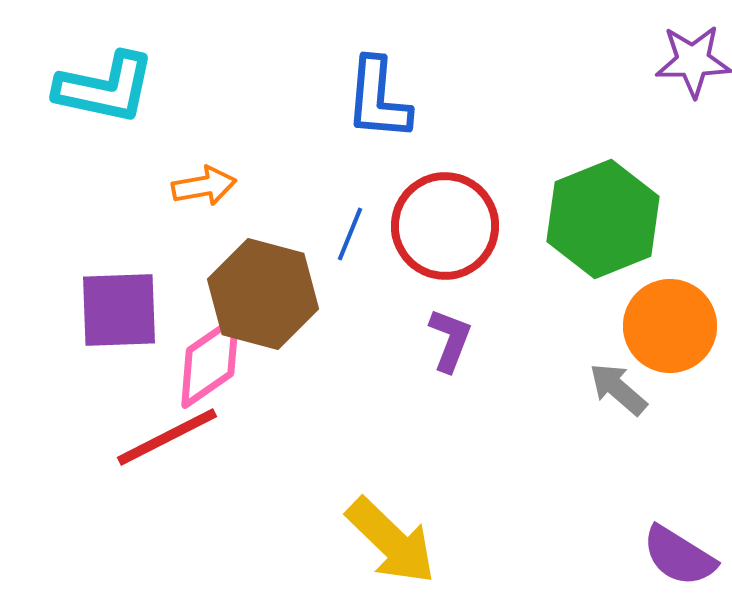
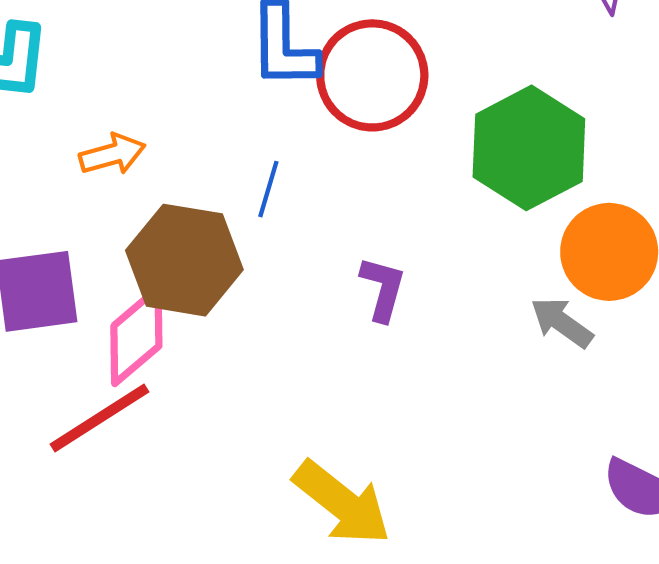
red circle: (445, 226) -> (372, 75), moved

